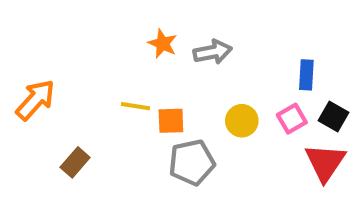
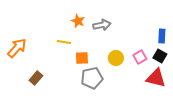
blue rectangle: (306, 75) -> (162, 36), moved
yellow line: (135, 106) -> (64, 42), moved
red triangle: (325, 162) -> (156, 78), turned -50

